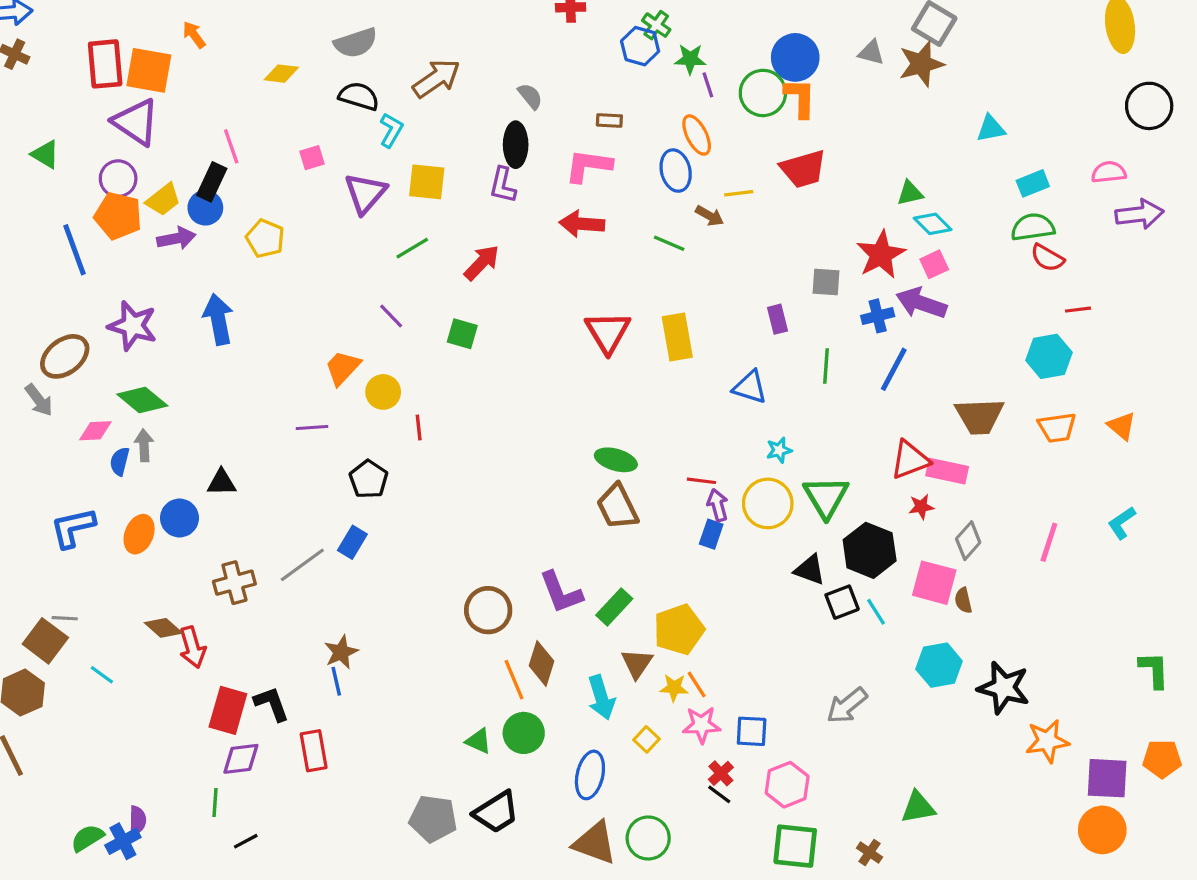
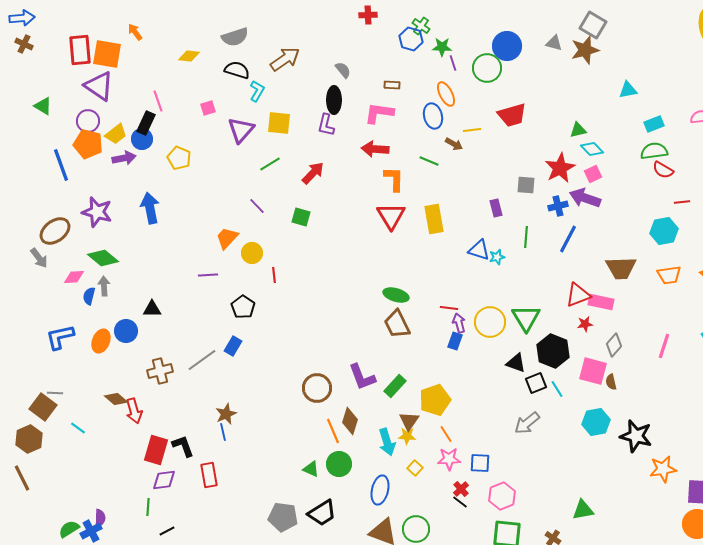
orange L-shape: (800, 98) -> (394, 179), moved
cyan star: (779, 450) -> (497, 257), moved
yellow star: (674, 688) -> (407, 436), moved
gray arrow: (847, 705) -> (527, 423), moved

